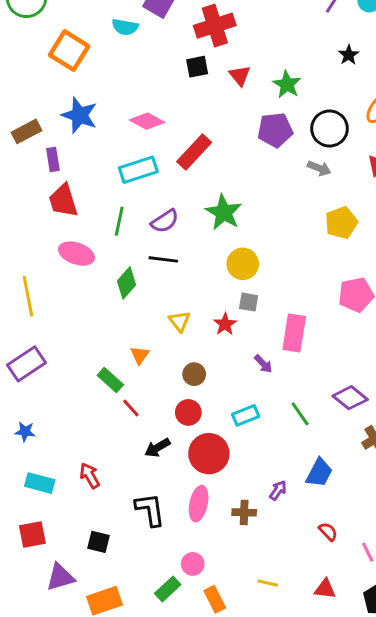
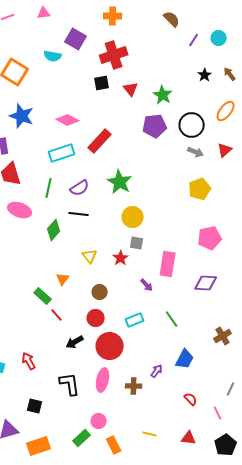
gray arrow: (319, 168) -> (196, 152), moved
purple diamond: (350, 398) -> (206, 283), moved, turned -35

